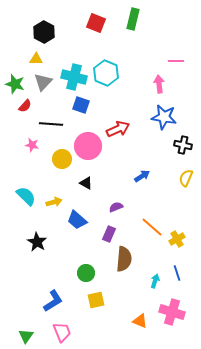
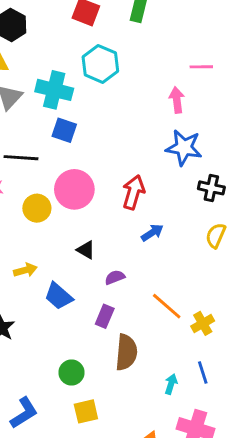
cyan hexagon: (106, 73) -> (100, 64), moved
red arrow: (118, 129) -> (133, 192), moved, turned -50
black triangle: (86, 183) -> (86, 250), moved

